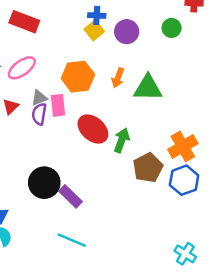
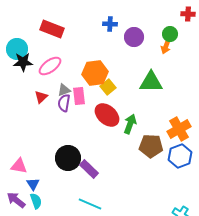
yellow square: (94, 30) -> (108, 87), moved
orange arrow: (118, 78) -> (166, 46), moved
brown pentagon: (148, 168) -> (151, 146), turned 30

